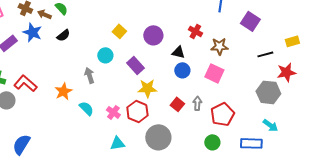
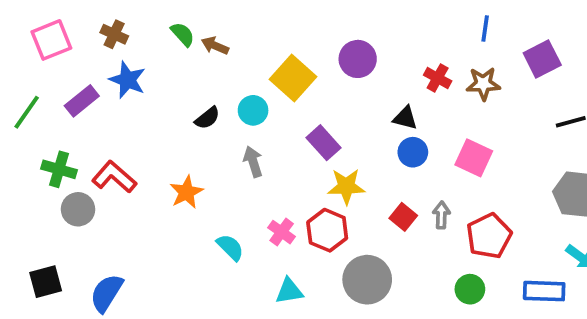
brown arrow: (44, 14) -> (215, 46), moved
purple square: (250, 21) -> (542, 59), turned 30
yellow square: (119, 31) -> (293, 78), size x1.6
black semicircle: (63, 35) -> (207, 118), moved
purple circle: (153, 35) -> (358, 59), moved
brown star: (219, 46) -> (483, 84), moved
cyan circle: (105, 55) -> (253, 110), moved
gray arrow: (89, 75) -> (253, 162), moved
cyan semicircle: (86, 108) -> (230, 247), moved

